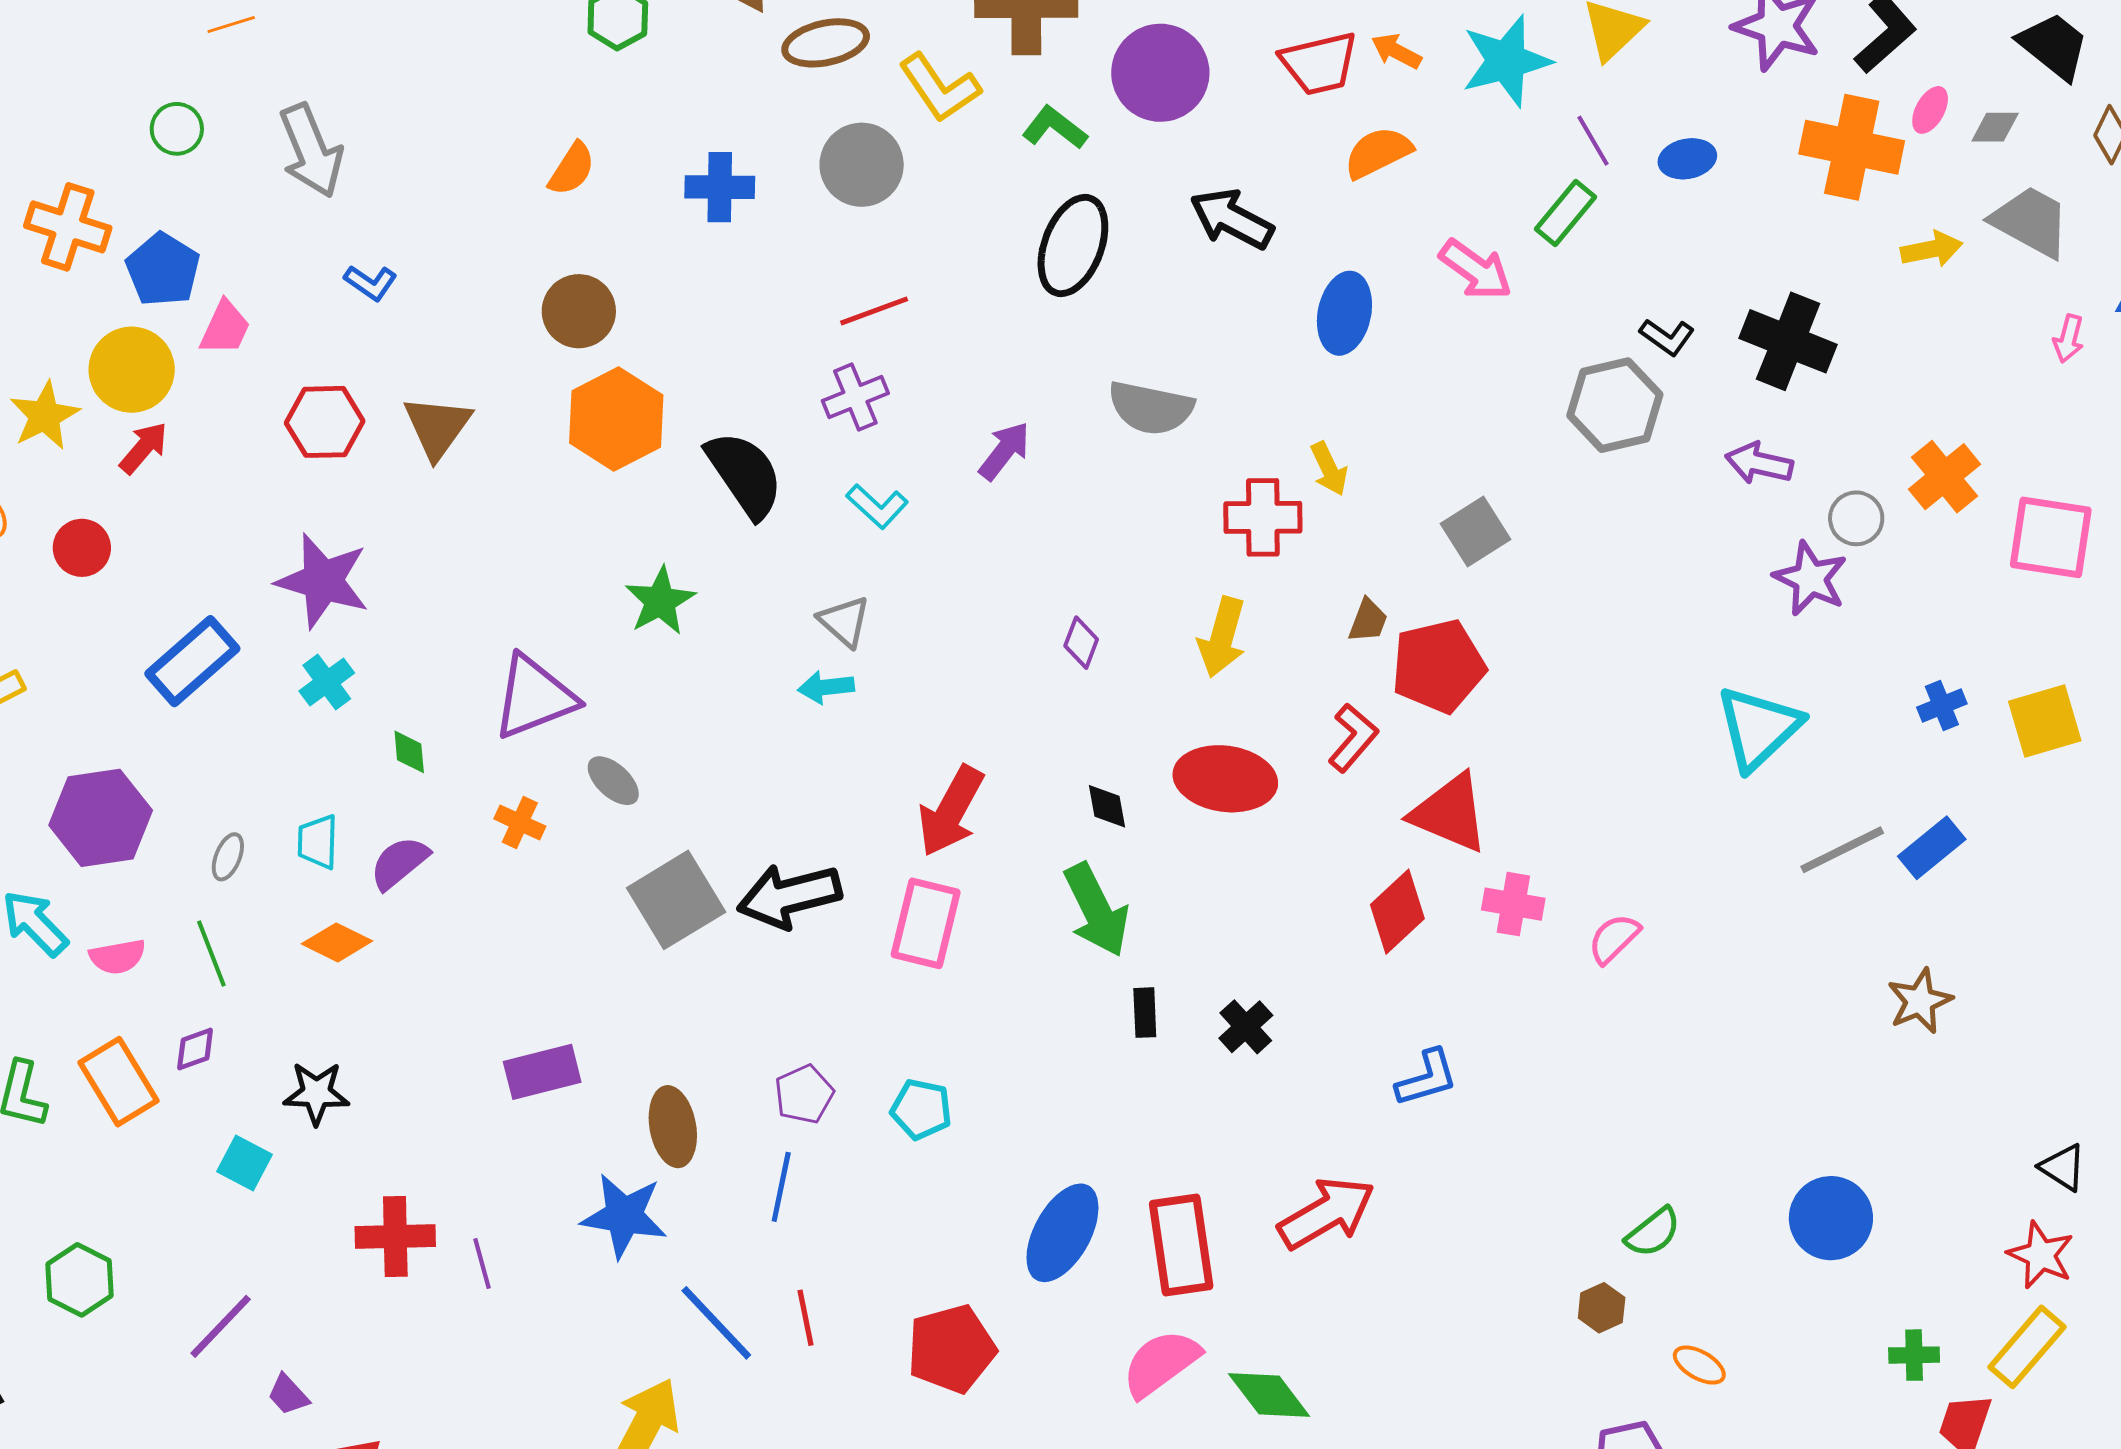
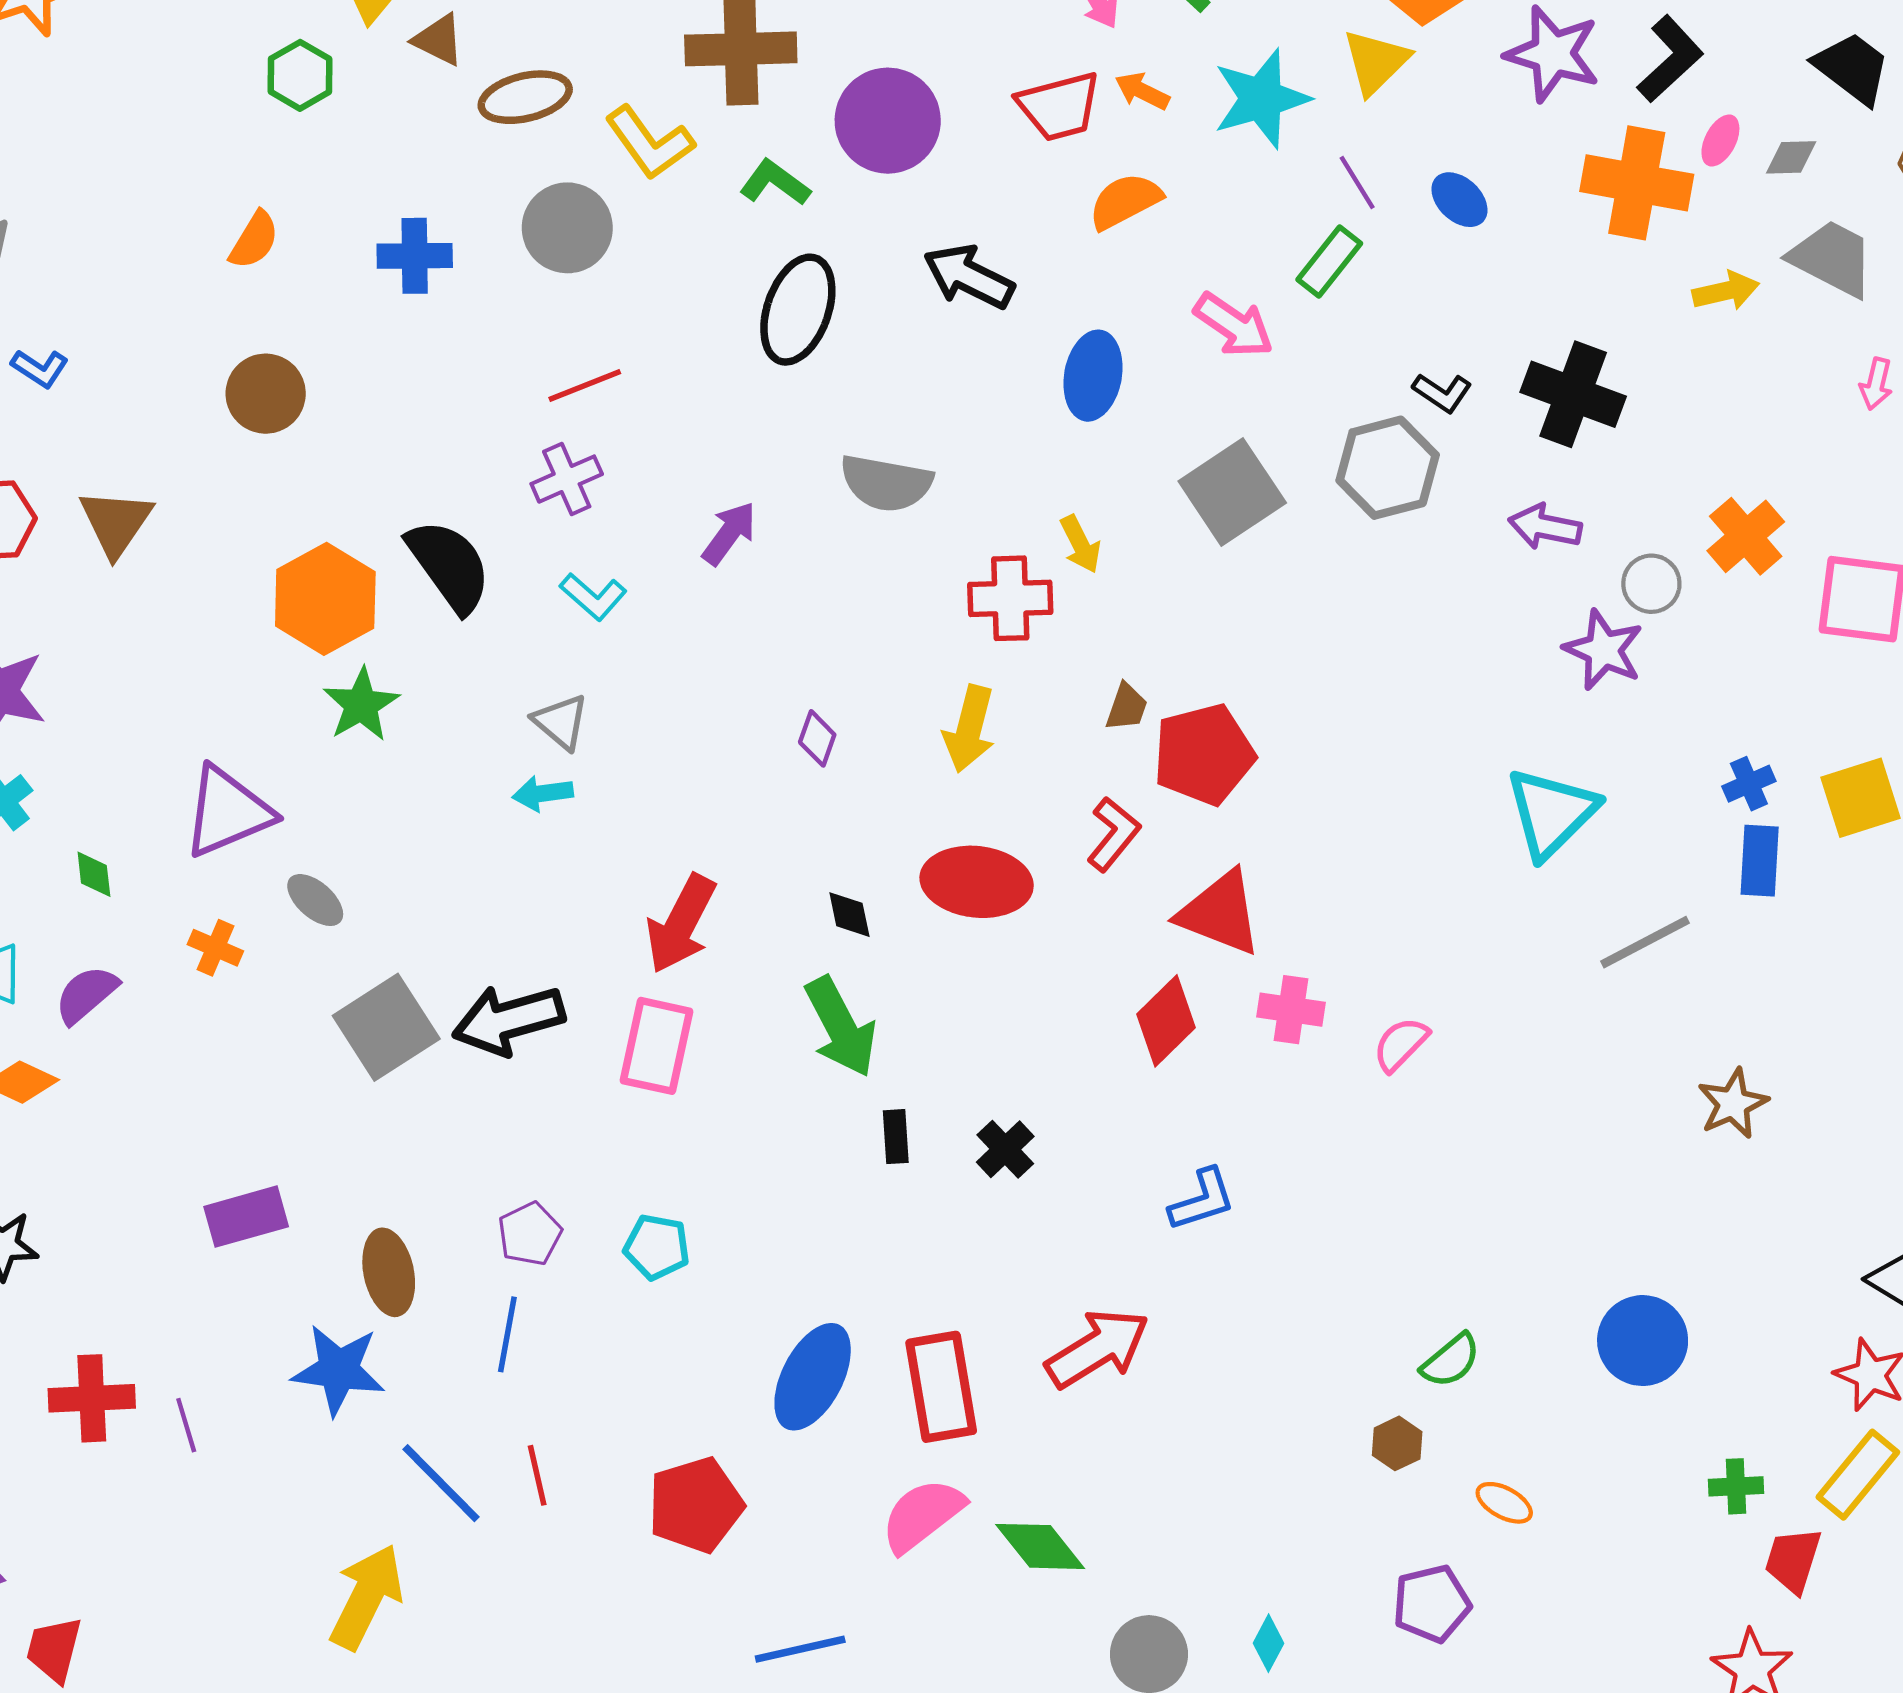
blue ellipse: (1687, 159) -> (1459, 200), turned 56
orange hexagon: (616, 419) -> (325, 599), moved
gray square: (1476, 531) -> (1232, 492), moved, size x1.4
blue rectangle: (1932, 848) -> (1760, 861), moved, turned -46

